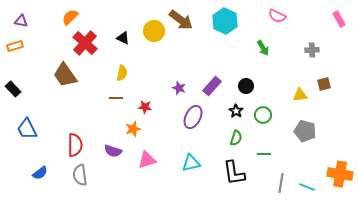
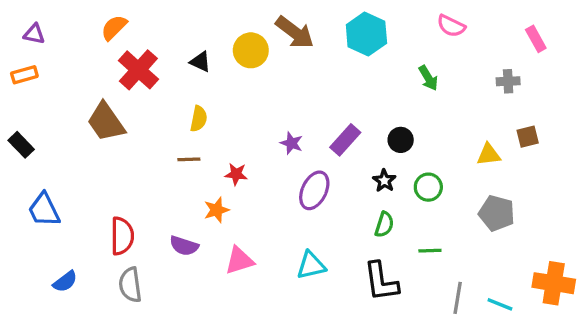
pink rectangle: (339, 19) -> (536, 39), moved

